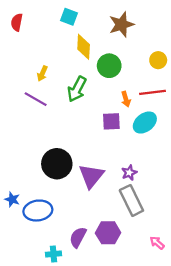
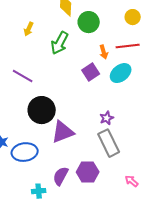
purple line: (36, 99) -> (23, 76), moved
purple square: (111, 121) -> (91, 72), turned -30
purple triangle: (91, 176) -> (63, 132), moved, turned 30

